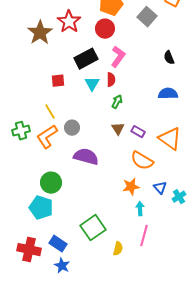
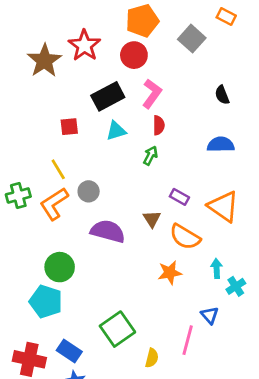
red semicircle: (111, 80) -> (159, 125), moved
cyan triangle: (92, 84) -> (116, 131), turned 42
brown triangle: (118, 129) -> (152, 219), moved
blue triangle: (160, 188) -> (210, 315), moved
cyan arrow: (140, 209) -> (217, 268), moved

